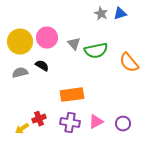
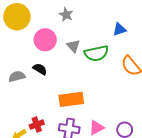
gray star: (101, 14) -> (66, 15), moved
blue triangle: (120, 14) -> (119, 29), moved
yellow circle: (20, 42) -> (17, 17), moved

